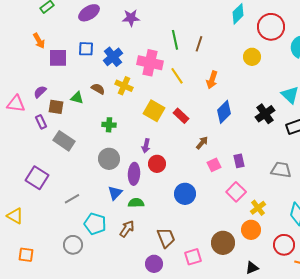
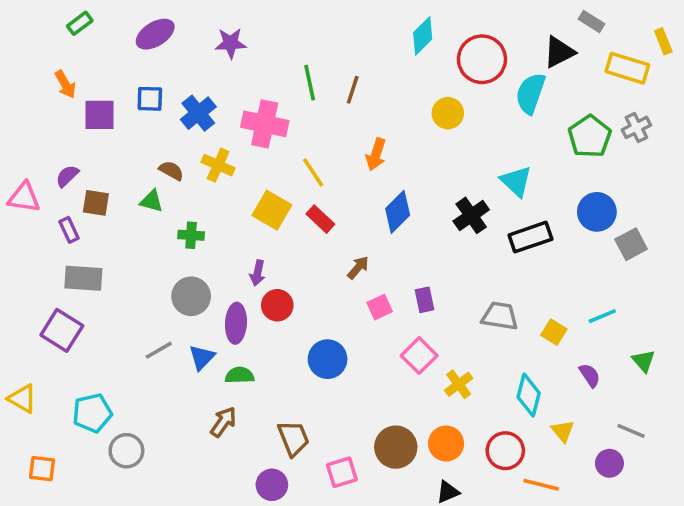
yellow line: (177, 76) -> (313, 172), moved
green triangle: (77, 98) -> (152, 201), moved
gray rectangle: (64, 141) -> (83, 278), moved, turned -30
gray line: (72, 199) -> (159, 350), moved
cyan pentagon: (95, 224) -> (92, 413), moved, turned -30
orange circle: (251, 230) -> (446, 444), moved

